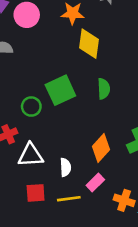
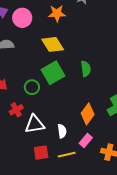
yellow diamond: (89, 44) -> (53, 44), moved, turned -35

